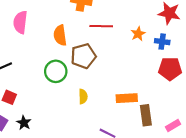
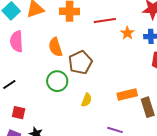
red line: (101, 26) -> (105, 20), moved
yellow semicircle: (83, 97) -> (87, 100), turned 32

